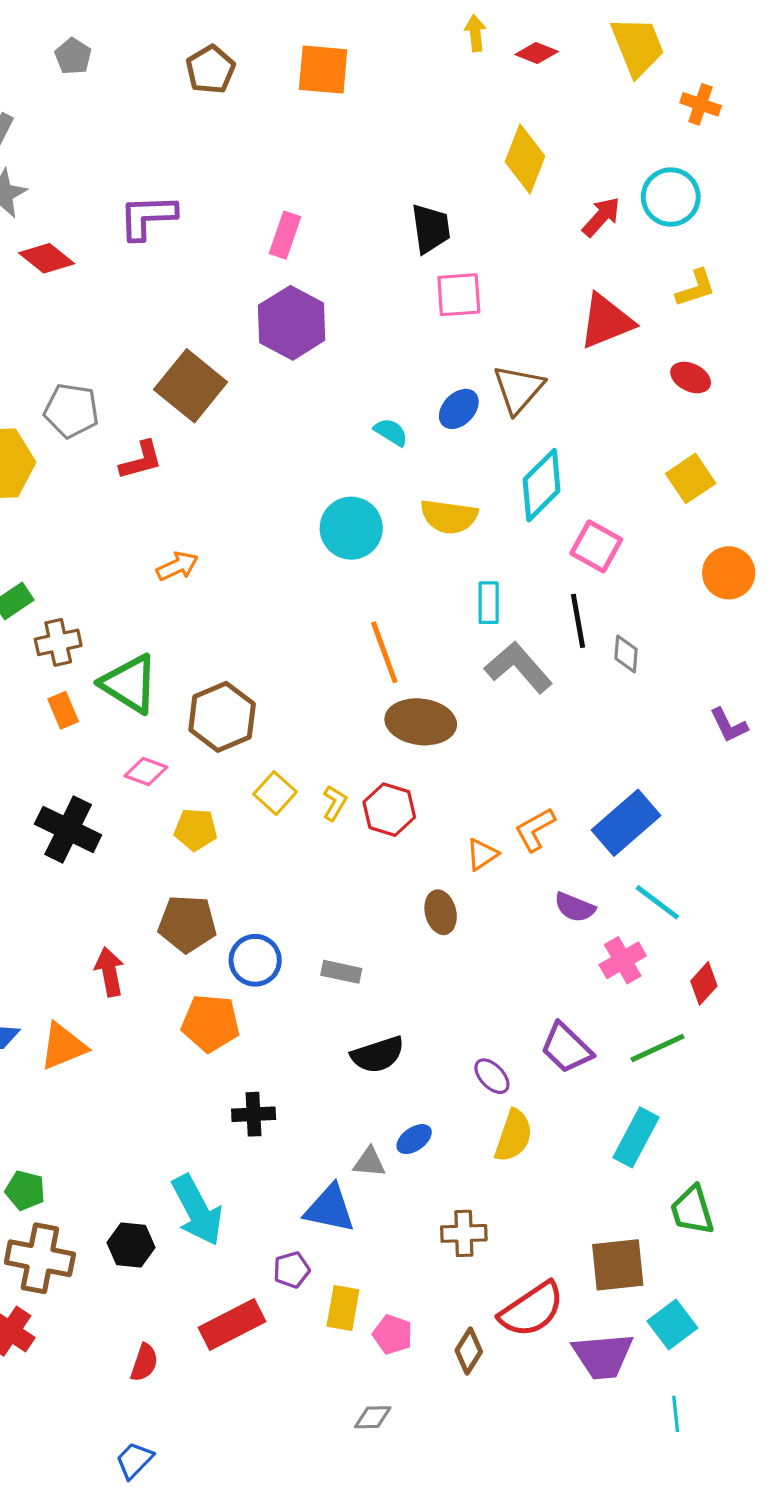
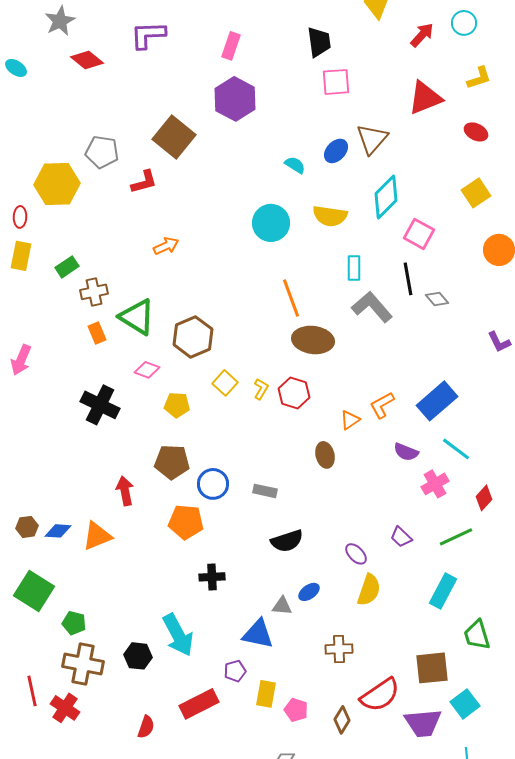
cyan circle: (671, 197) -> (464, 23), size x0.7
gray diamond: (626, 654) -> (437, 299), turned -45
purple trapezoid: (566, 1048) -> (401, 537), size x0.7

